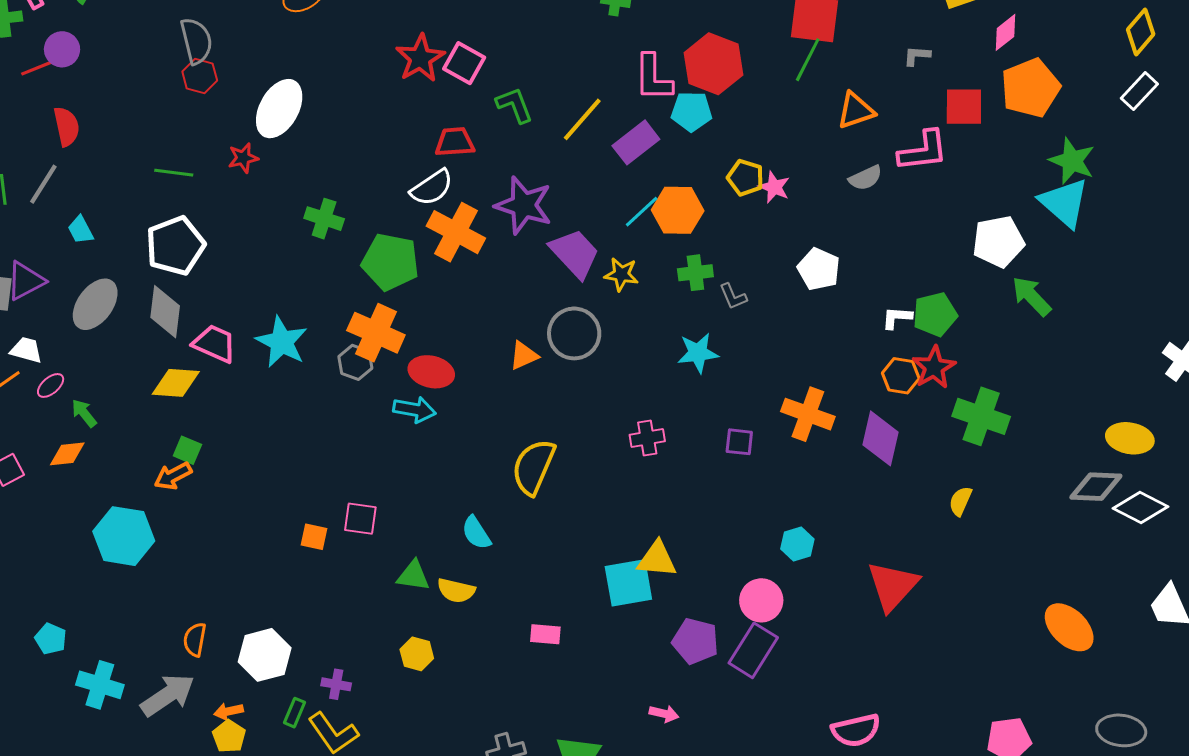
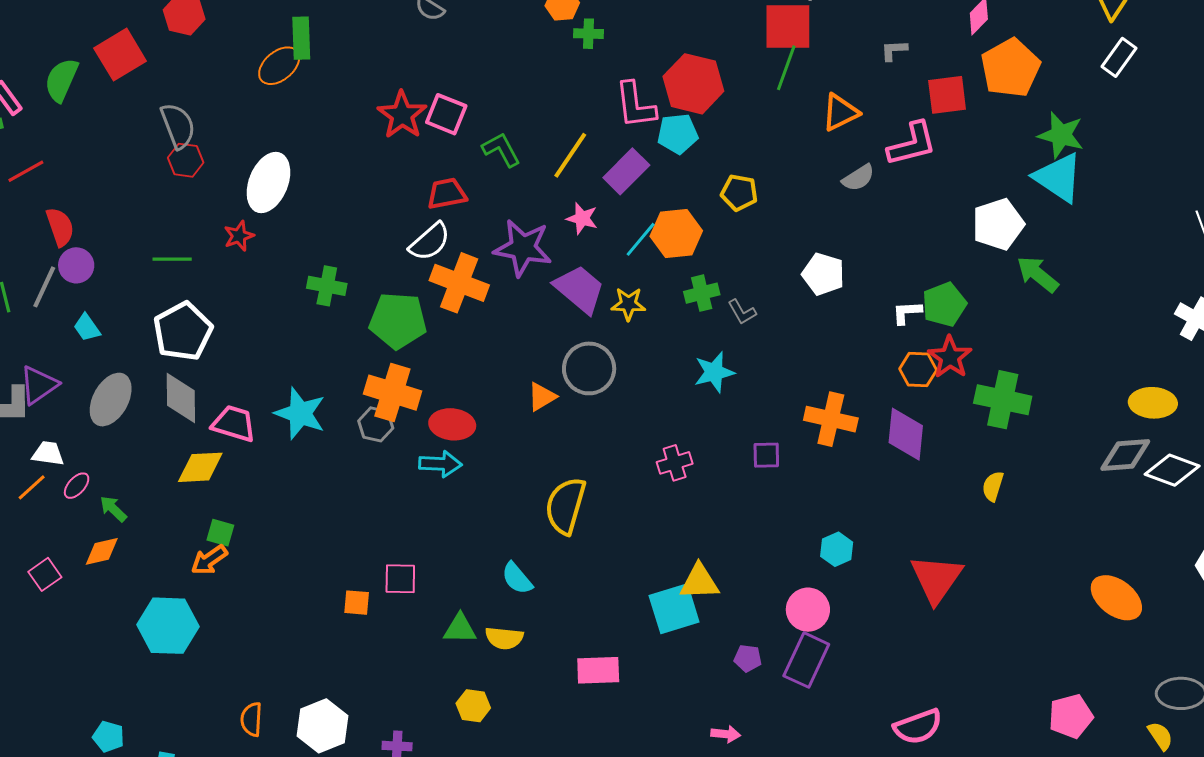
purple circle: (62, 49) -> (76, 265), moved
pink star: (774, 187) -> (582, 218), moved
pink rectangle: (545, 634) -> (598, 670), size x1.4
purple pentagon: (695, 641) -> (748, 658), size x0.6

